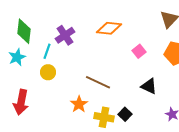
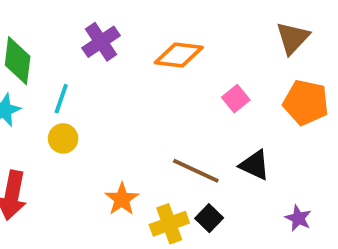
purple cross: (65, 35) -> (101, 42), moved
brown line: (98, 82) -> (196, 171), moved
yellow cross: (104, 117) -> (169, 224), turned -30

